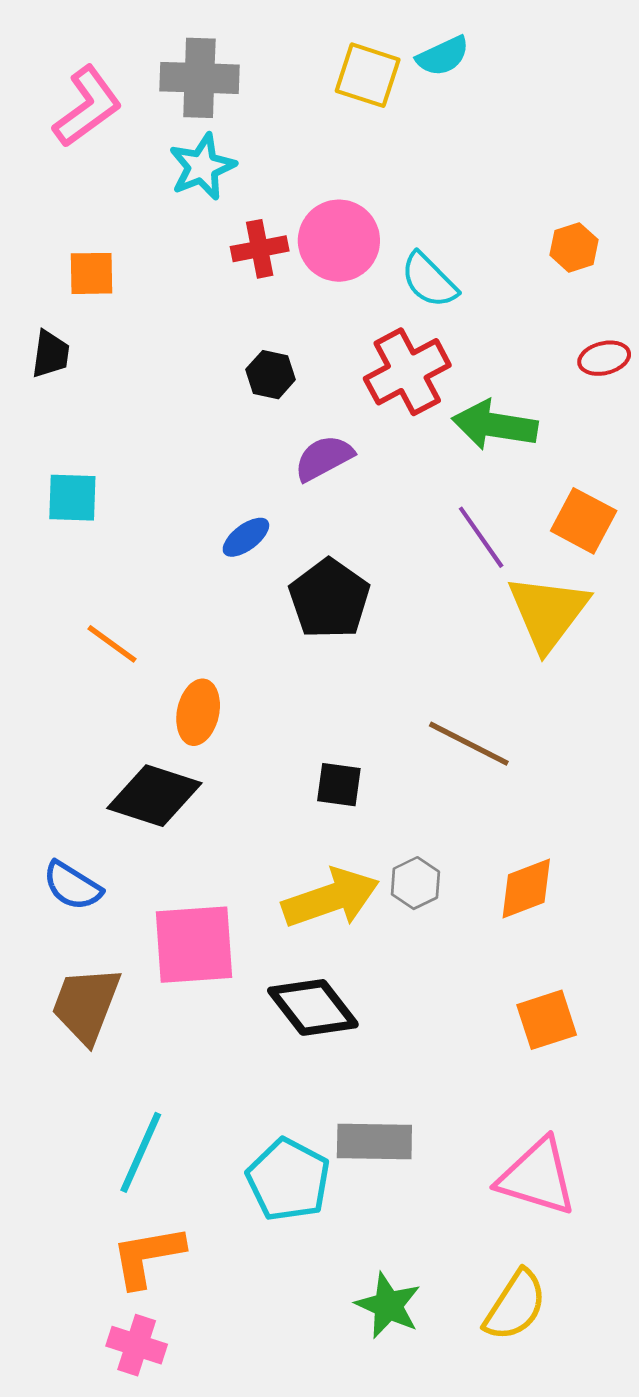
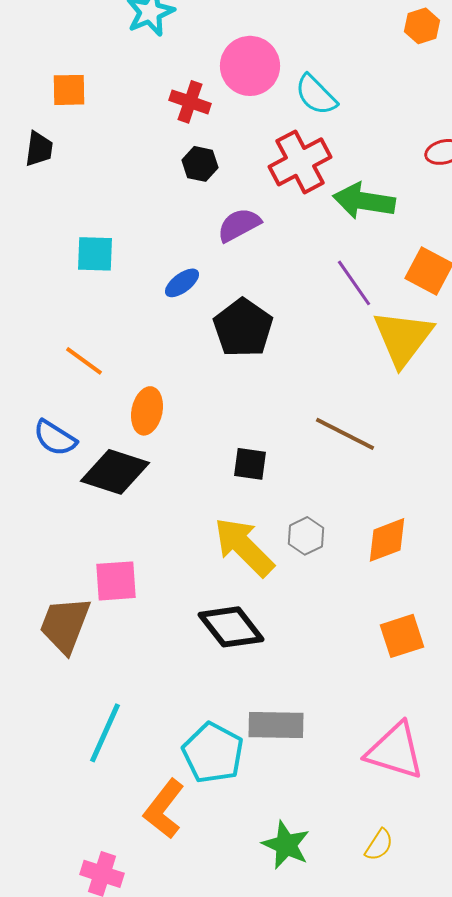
orange hexagon: (574, 247) -> (422, 26), moved
red cross: (260, 249) -> (190, 102), moved, turned 30
cyan square: (72, 498) -> (95, 254), moved
blue semicircle: (72, 886) -> (55, 438), moved
yellow arrow: (331, 898) -> (244, 547), turned -116
pink square: (194, 945) -> (116, 581), moved, size x0.7
orange L-shape: (148, 1256) -> (164, 809), moved, turned -42
yellow semicircle: (515, 1305) -> (379, 845), size x0.6

